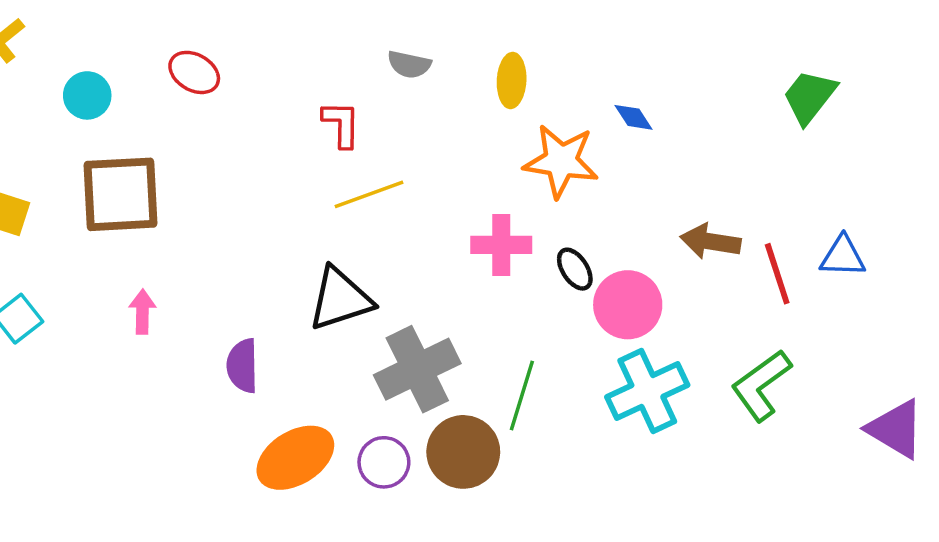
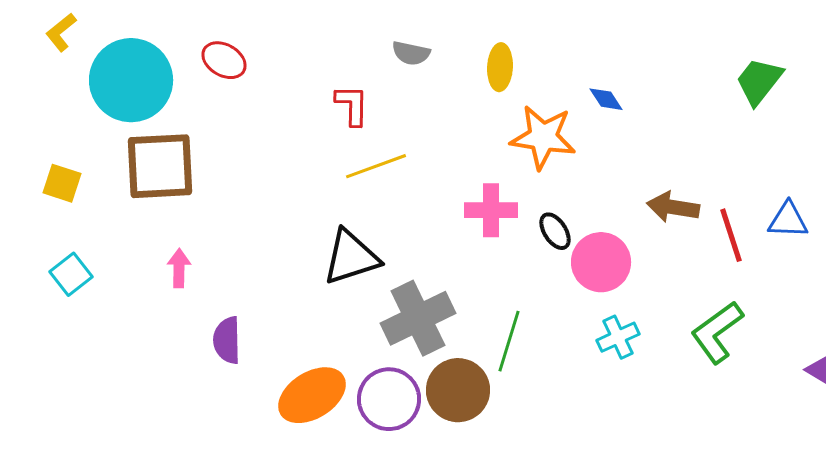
cyan circle: (87, 95) -> (131, 80), size x2.0
purple semicircle: (242, 366) -> (227, 340), moved
cyan cross: (647, 391) -> (618, 337), size x0.6
purple circle: (384, 462) -> (389, 399), size x1.4

